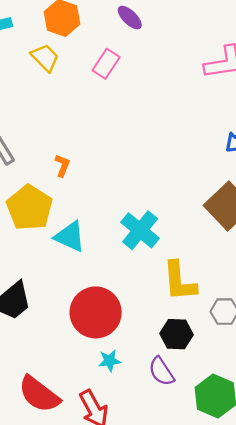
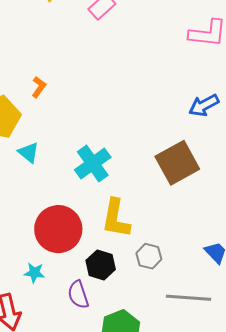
cyan triangle: (70, 237) -> (29, 152), size x0.7
red circle: (96, 312) -> (58, 229), moved

